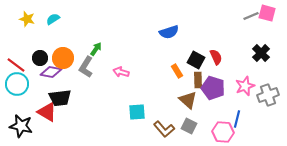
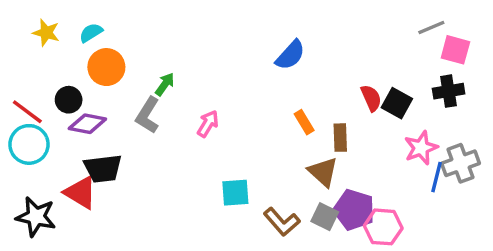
pink square: (267, 13) -> (455, 50), moved
blue semicircle: (169, 32) -> (290, 55), turned -30
black cross: (261, 53) -> (449, 91), turned 36
orange circle: (63, 58) -> (106, 67), moved
black square: (196, 60) -> (397, 103), moved
pink arrow: (121, 72) -> (208, 124), turned 105
purple pentagon: (213, 88) -> (354, 210), moved
blue line: (237, 119) -> (436, 177), moved

